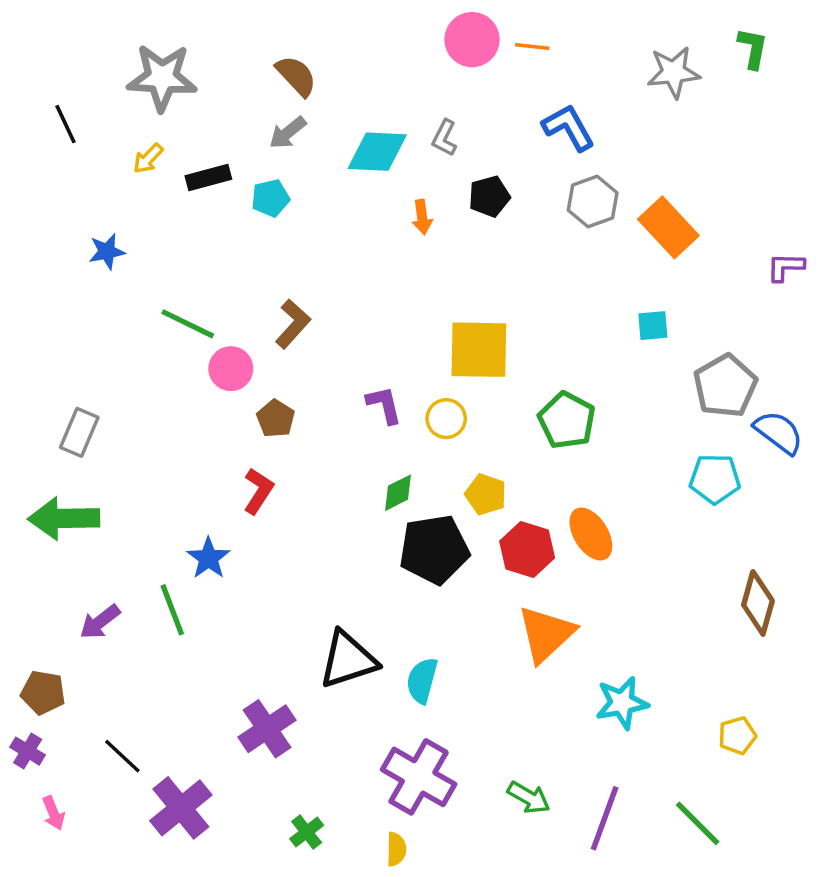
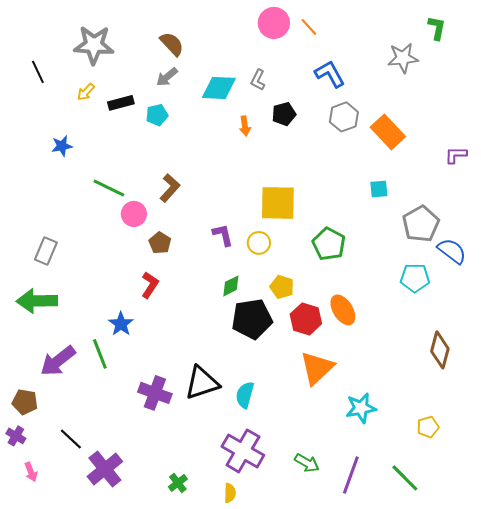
orange line: (532, 47) -> (309, 27), turned 42
gray star: (674, 72) -> (403, 58), moved
purple arrow: (100, 622) -> (58, 361), size x1.5
purple cross: (267, 729) -> (155, 393), moved, turned -36

